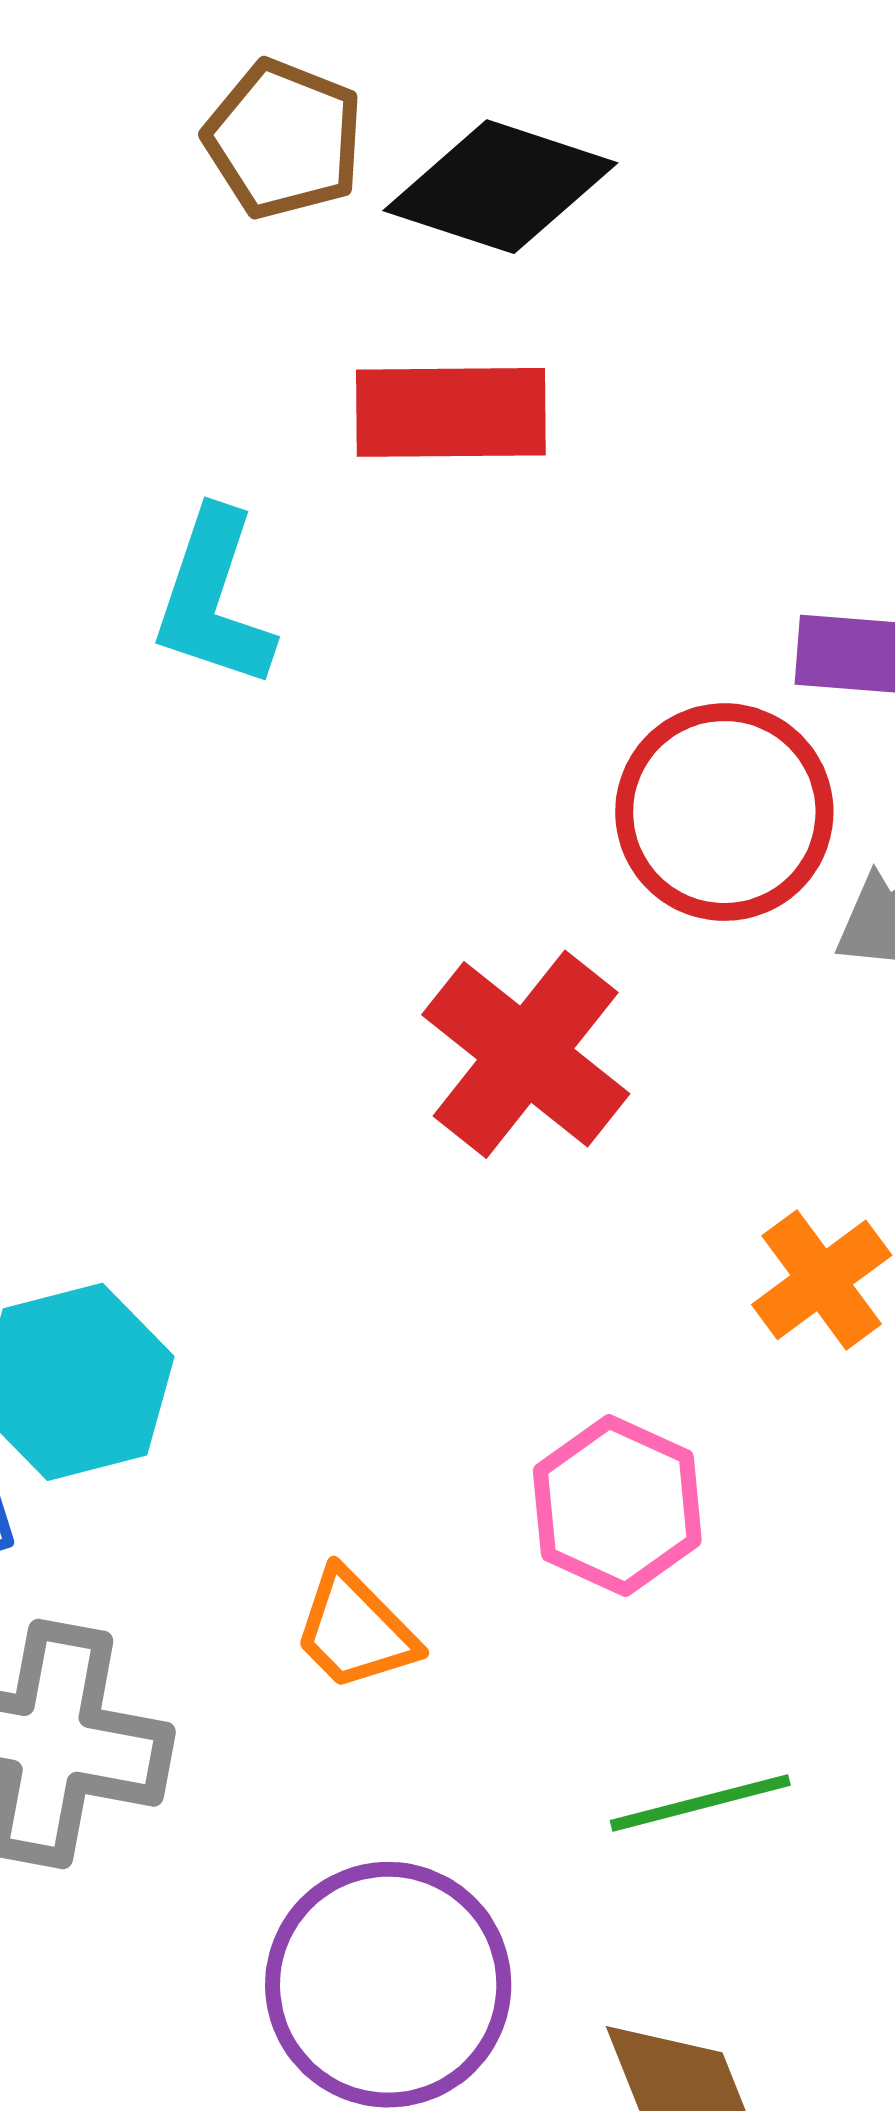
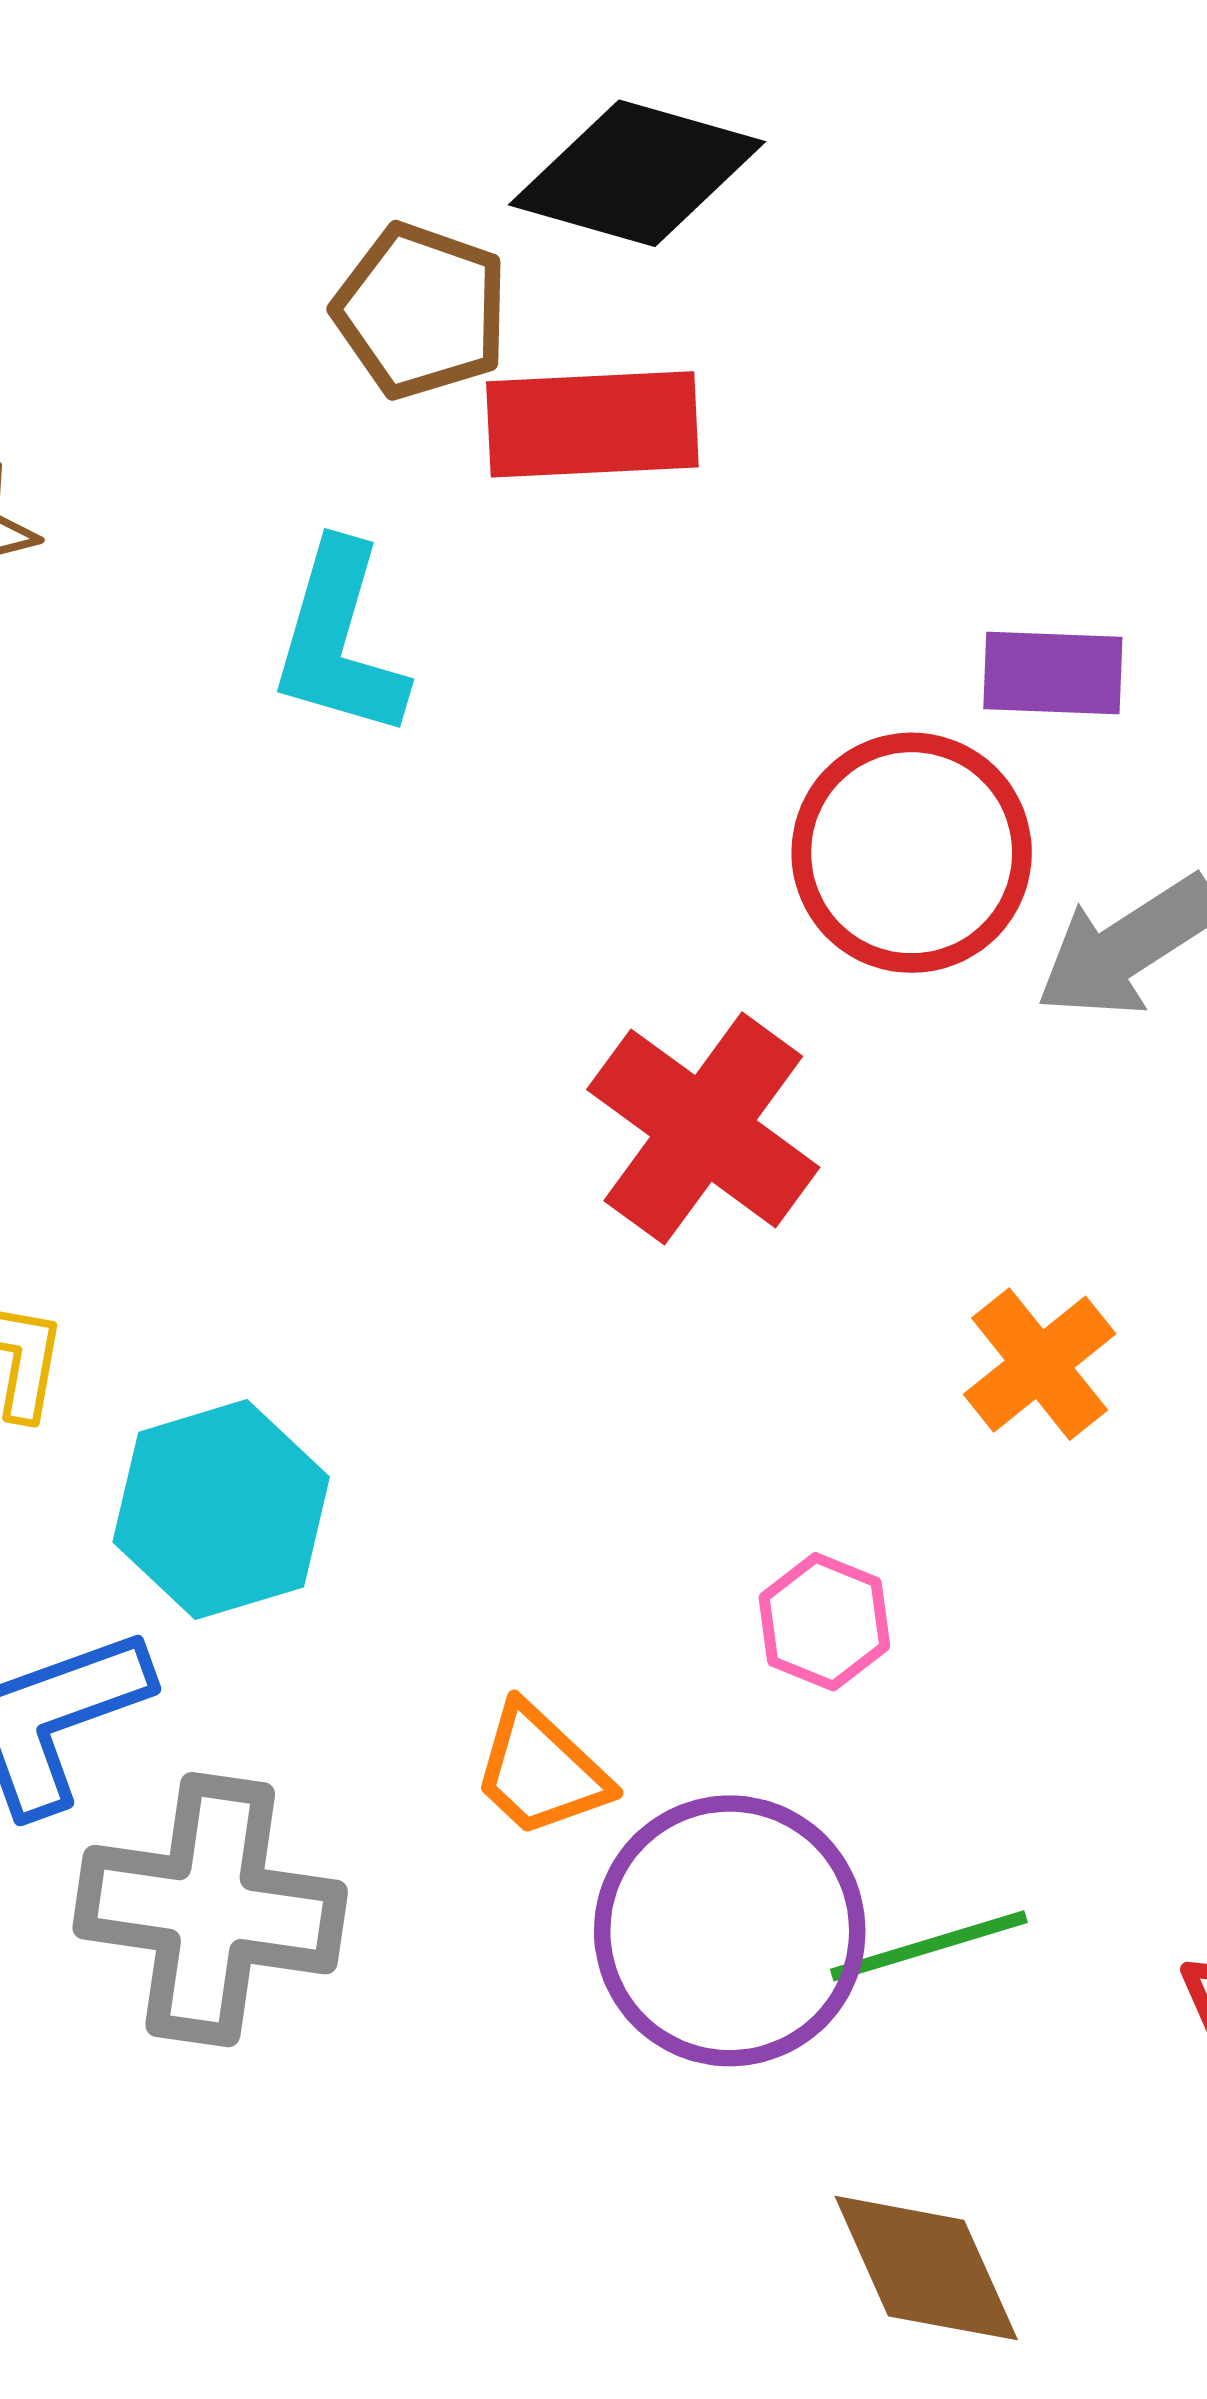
brown pentagon: (284, 139) -> (421, 311), moved
pink hexagon: (617, 1506) -> (824, 1622), size x0.7
purple circle: (388, 1985) -> (730, 1931), moved

